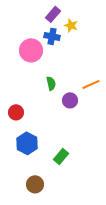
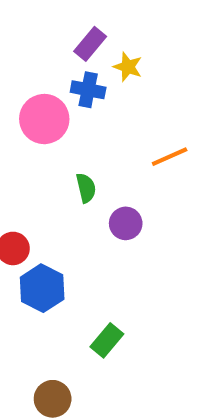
orange line: (91, 84) -> (170, 157), moved
blue hexagon: (27, 143) -> (42, 288), moved

